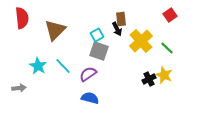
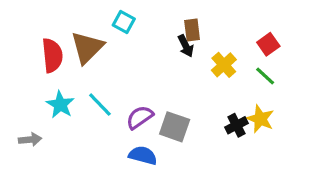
red square: (170, 15) -> (268, 44), moved
red semicircle: (22, 18) -> (52, 55), moved
cyan square: (97, 35) -> (124, 22), moved, turned -32
yellow cross: (141, 41) -> (224, 65), size x0.7
gray square: (99, 51) -> (175, 127), moved

